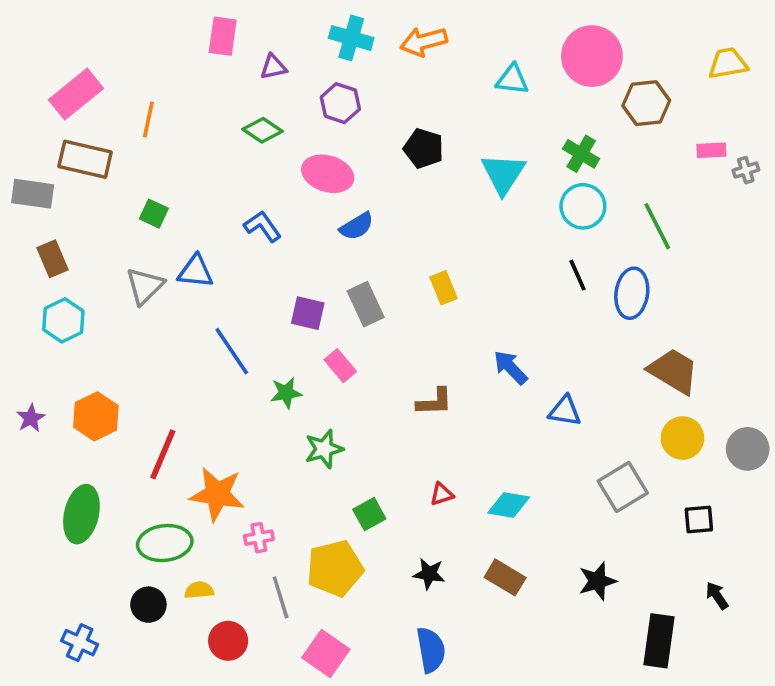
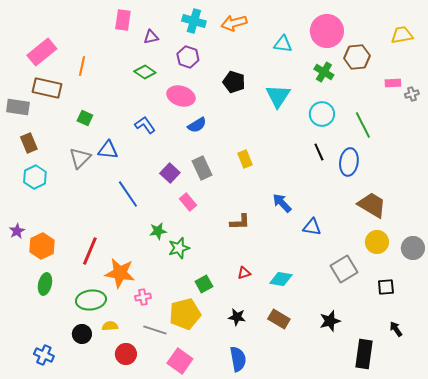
green cross: (581, 154) -> (324, 72), moved
purple square: (308, 313) -> (170, 173), turned 30
green star: (286, 393) -> (158, 231), moved
orange hexagon: (96, 416) -> (42, 246), moved
green ellipse: (81, 514) -> (45, 284), size x0.7
gray line: (281, 597) -> (155, 330), turned -55

